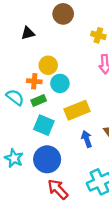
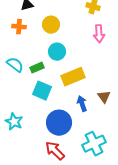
yellow circle: (48, 65) -> (51, 25), moved
orange cross: (34, 81) -> (19, 27), moved
blue circle: (47, 159) -> (59, 123), moved

